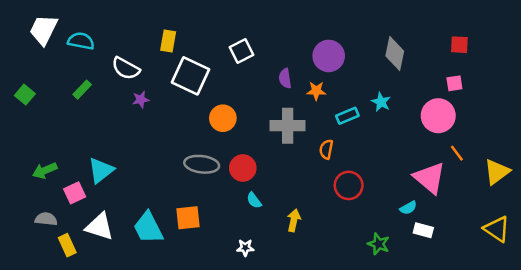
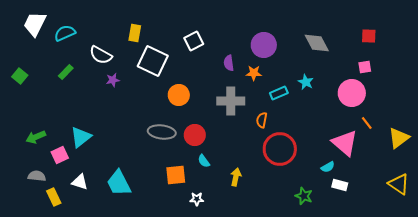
cyan semicircle: (81, 41) -> (65, 33), turned -35
gray diamond: (395, 53) -> (317, 43), turned -40
red circle: (349, 185) -> (280, 149), size x1.4
orange square: (188, 218) -> (176, 175), moved
white triangle: (100, 227) -> (80, 182), size x0.7

